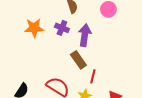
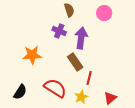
orange star: (34, 28) -> (32, 55), moved

